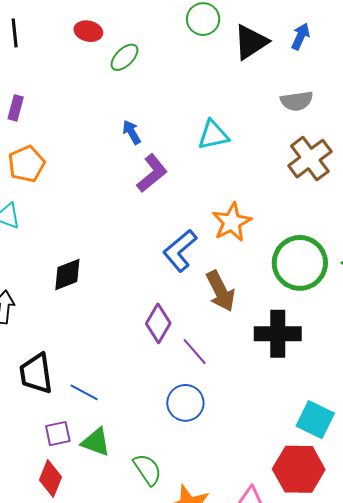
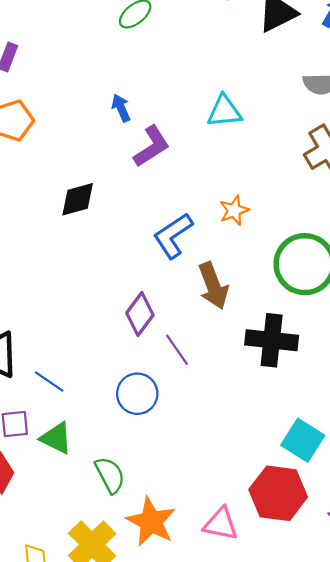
blue arrow: (132, 132) -> (121, 108), moved
orange star: (232, 222) -> (234, 210), size x0.7
black diamond: (67, 274) -> (78, 199), moved
blue circle: (185, 403) -> (137, 394), moved

